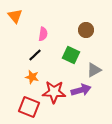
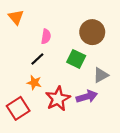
brown circle: (86, 30) -> (92, 32), size x1.5
red star: (54, 92) -> (58, 99), turned -30
red square: (29, 107) -> (18, 108), moved, turned 35

